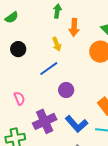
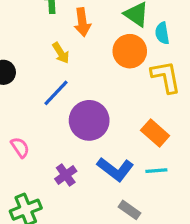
purple circle: (66, 90) -> (89, 120), size x1.6
purple cross: (45, 121) -> (66, 175), size x0.6

